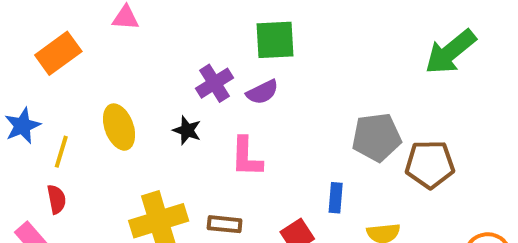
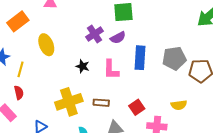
yellow ellipse: (119, 127) -> (46, 45), moved
black star: (187, 130) -> (83, 66), moved
blue rectangle: (336, 198) -> (140, 58), moved, size x1.6

